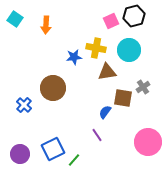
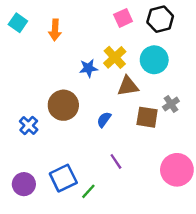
pink square: (111, 21) -> (123, 18), moved
yellow cross: (96, 48) -> (115, 57), turned 36
blue semicircle: (105, 112) -> (104, 120), moved

